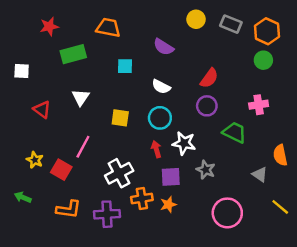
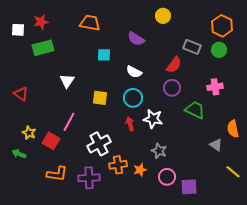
gray rectangle: (231, 24) -> (192, 47), moved
green rectangle: (73, 54) -> (43, 48), moved
white square: (22, 71) -> (18, 30), moved
red triangle: (42, 109) -> (21, 94), moved
gray star: (206, 170) -> (159, 151), moved
purple square: (171, 177) -> (189, 187), moved
green arrow: (23, 197) -> (19, 154), moved
pink circle: (227, 213) -> (167, 177), moved, size x0.7

